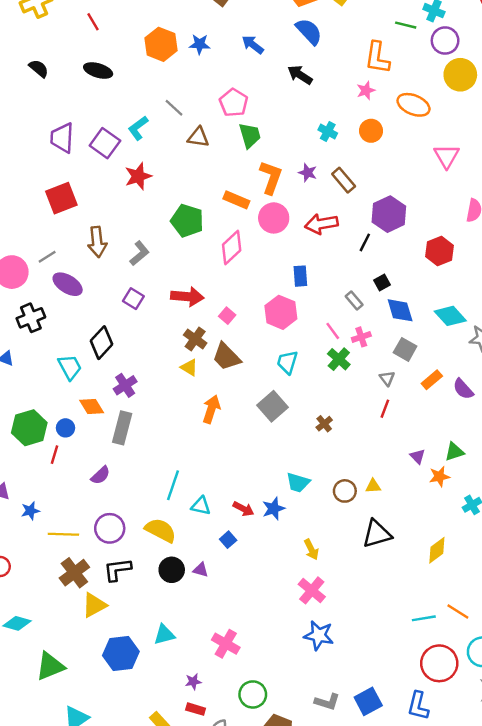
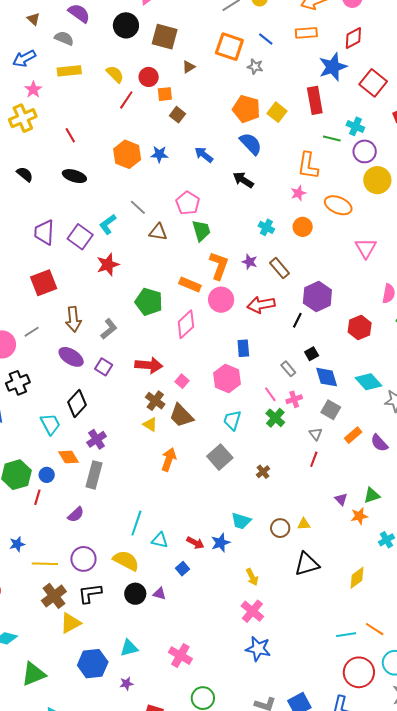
purple ellipse: (68, 284) -> (71, 357), moved
purple star: (193, 682) -> (126, 684), moved

